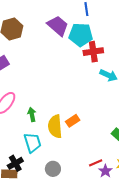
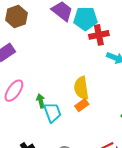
yellow semicircle: (55, 126) -> (81, 88), moved
cyan trapezoid: (32, 143) -> (52, 112), moved

